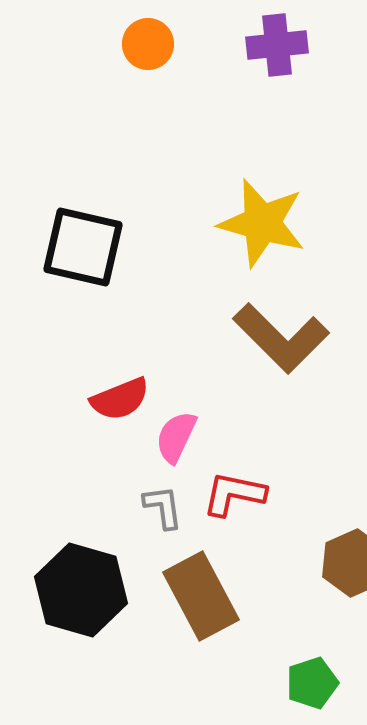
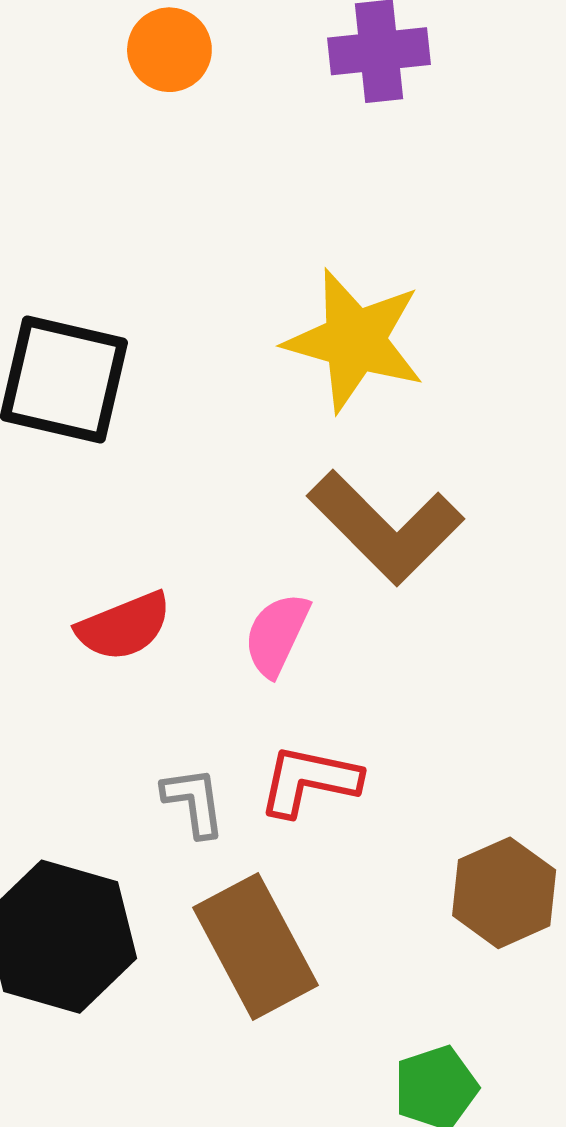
pink semicircle: (176, 437) -> (277, 635), moved

